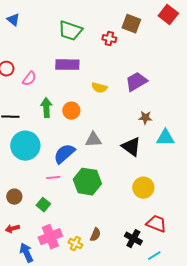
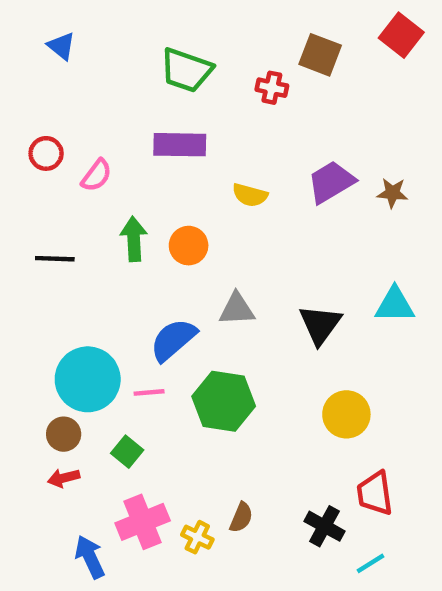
brown star: (145, 118) -> (392, 193), moved
cyan circle: (25, 146) -> (88, 379), moved
black triangle: (131, 147) -> (320, 324), turned 30
red trapezoid: (156, 224) -> (375, 493), turned -120
red arrow: (12, 229) -> (64, 478), moved

